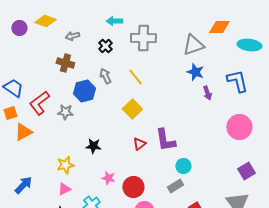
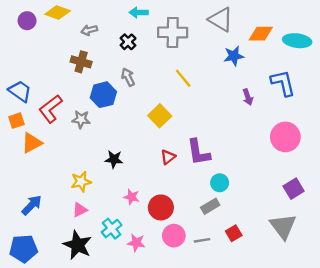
orange diamond: (219, 27) -> (261, 34), moved
gray triangle: (193, 45) -> (221, 20), moved, turned 50
blue star: (195, 72) -> (234, 56), moved, turned -30
yellow line: (135, 77) -> (183, 78), moved

